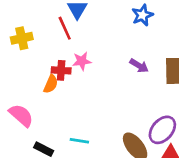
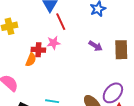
red line: (65, 28) -> (61, 22), moved

